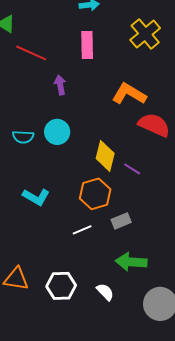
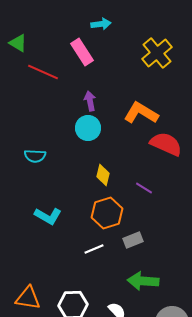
pink rectangle: (87, 45) -> (82, 52), moved, turned -32
purple arrow: (60, 85) -> (90, 101), moved
cyan circle: (57, 132) -> (88, 128), moved
yellow diamond: (105, 156) -> (103, 175), moved, size x0.7

